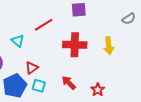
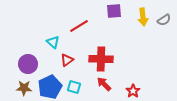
red cross: (75, 45) -> (101, 59), moved
yellow arrow: (109, 46) -> (143, 17), moved
red triangle: (32, 68) -> (67, 60), moved

